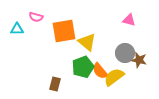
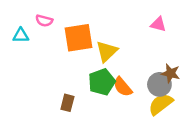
yellow triangle: (87, 42) -> (107, 51), turned 36
gray circle: (125, 53) -> (159, 84), moved
yellow semicircle: (114, 77) -> (161, 104), moved

